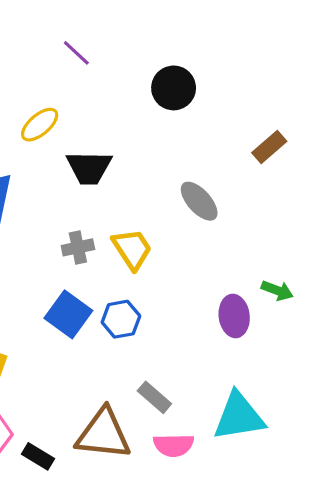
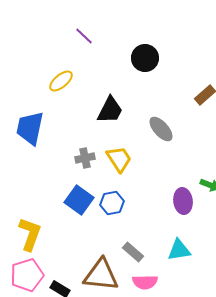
black trapezoid: (89, 168) -> (110, 110), moved, turned -64
cyan triangle: (239, 416) -> (179, 250), moved, size x0.7

